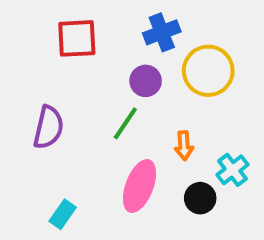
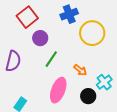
red square: (77, 38) -> (27, 17), turned -35
purple circle: (146, 81) -> (40, 38), moved
orange arrow: (184, 146) -> (80, 70), turned -48

